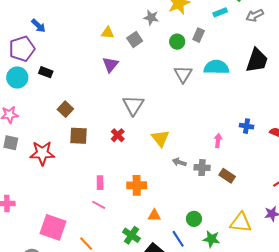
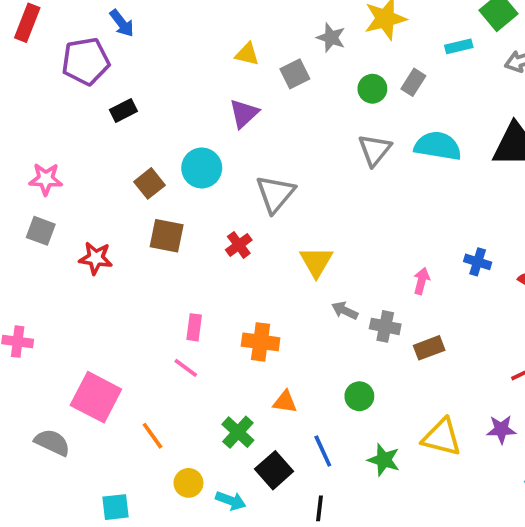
black rectangle: (46, 72) -> (123, 110), turned -56
cyan circle: (17, 78) -> (202, 168), moved
red star: (42, 153) -> (96, 258), size x0.7
brown rectangle: (227, 176) -> (429, 348), turned -63
green circle: (194, 219) -> (359, 396), moved

